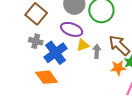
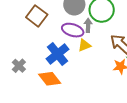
gray cross: (36, 41) -> (19, 66), moved, turned 32
gray arrow: (97, 51) -> (88, 25), moved

